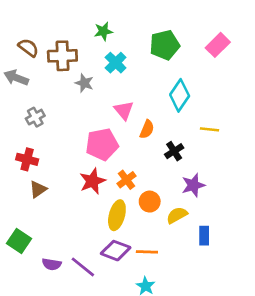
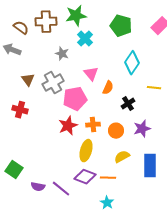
green star: (103, 31) -> (76, 16), size x1.5
green pentagon: (165, 45) -> (121, 26), turned 30
brown cross: (62, 56) -> (46, 22), moved
gray cross: (35, 117) -> (53, 83), moved, size x1.5
orange cross: (126, 180) -> (93, 125), turned 32
brown triangle: (38, 189) -> (28, 80), moved, turned -32
orange circle: (150, 202) -> (116, 131), moved
yellow semicircle: (177, 215) -> (122, 157), moved
blue rectangle: (204, 236) -> (150, 166), size x1.6

